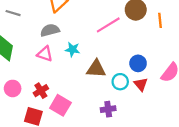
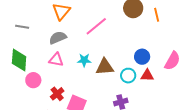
pink line: (108, 25) -> (96, 26), moved
cyan star: (72, 49) -> (84, 60), moved
red triangle: (141, 84) -> (147, 75), turned -40
pink circle: (13, 88) -> (33, 80), moved

